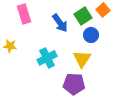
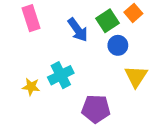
yellow star: (10, 46) -> (31, 87), moved
yellow triangle: (82, 59) -> (136, 76), moved

